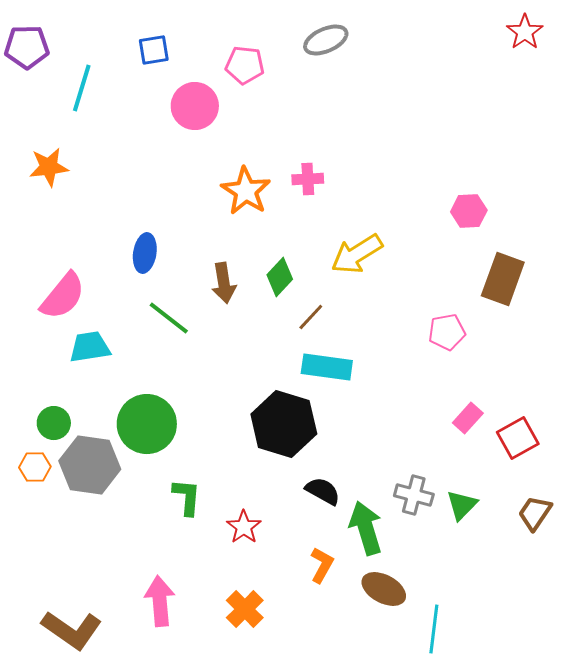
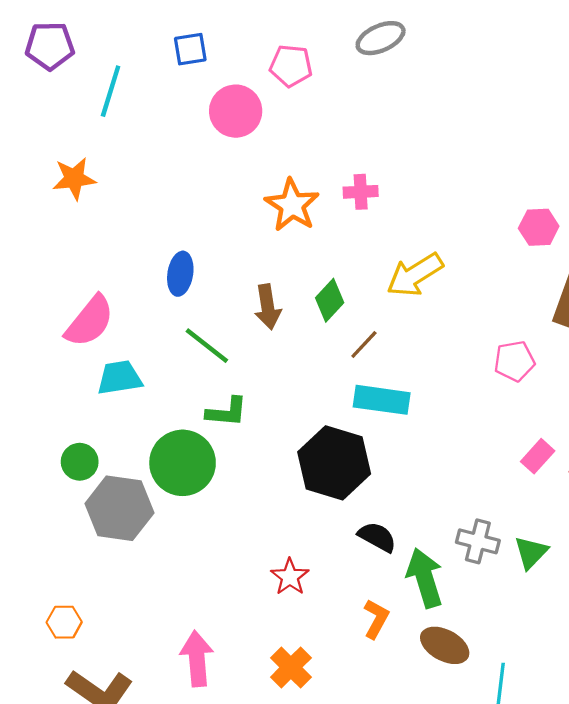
orange hexagon: (35, 467) -> (64, 622), moved
green L-shape: (187, 497) -> (227, 412), moved, turned 90

